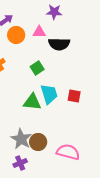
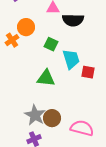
orange circle: (16, 35) -> (26, 27), moved
green square: (37, 68) -> (51, 44), turned -32
cyan trapezoid: (49, 94) -> (71, 59), moved

